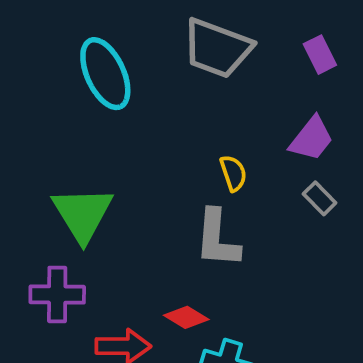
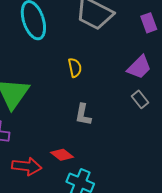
yellow semicircle: (233, 173) -> (75, 68), moved
gray L-shape: (217, 239) -> (83, 115), size x0.7

